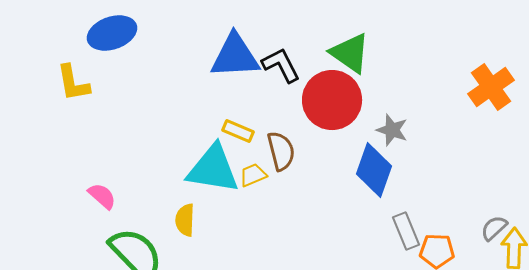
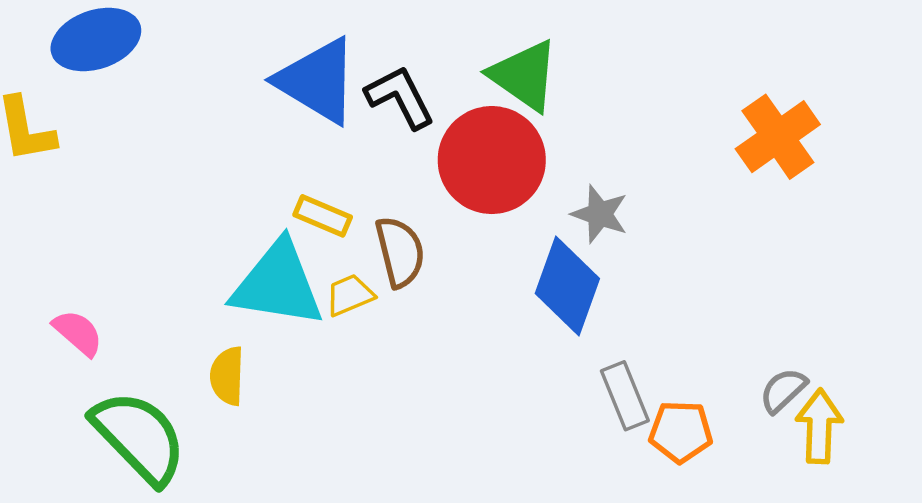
blue triangle: (235, 56) -> (317, 81), turned 34

